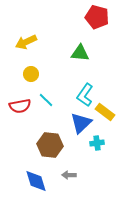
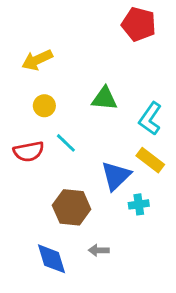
green triangle: (80, 53) -> (104, 99), moved
cyan L-shape: (85, 95) -> (150, 119), moved

